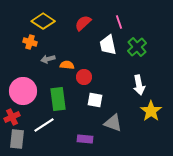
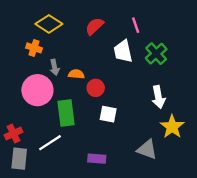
gray arrow: (48, 59) -> (55, 67), turned -88
pink circle: (23, 91) -> (37, 90), moved
gray triangle: (113, 123) -> (147, 149), moved

